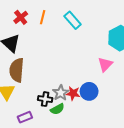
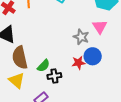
gray star: (61, 93) -> (81, 37), moved
green semicircle: (57, 109) -> (43, 66), moved

